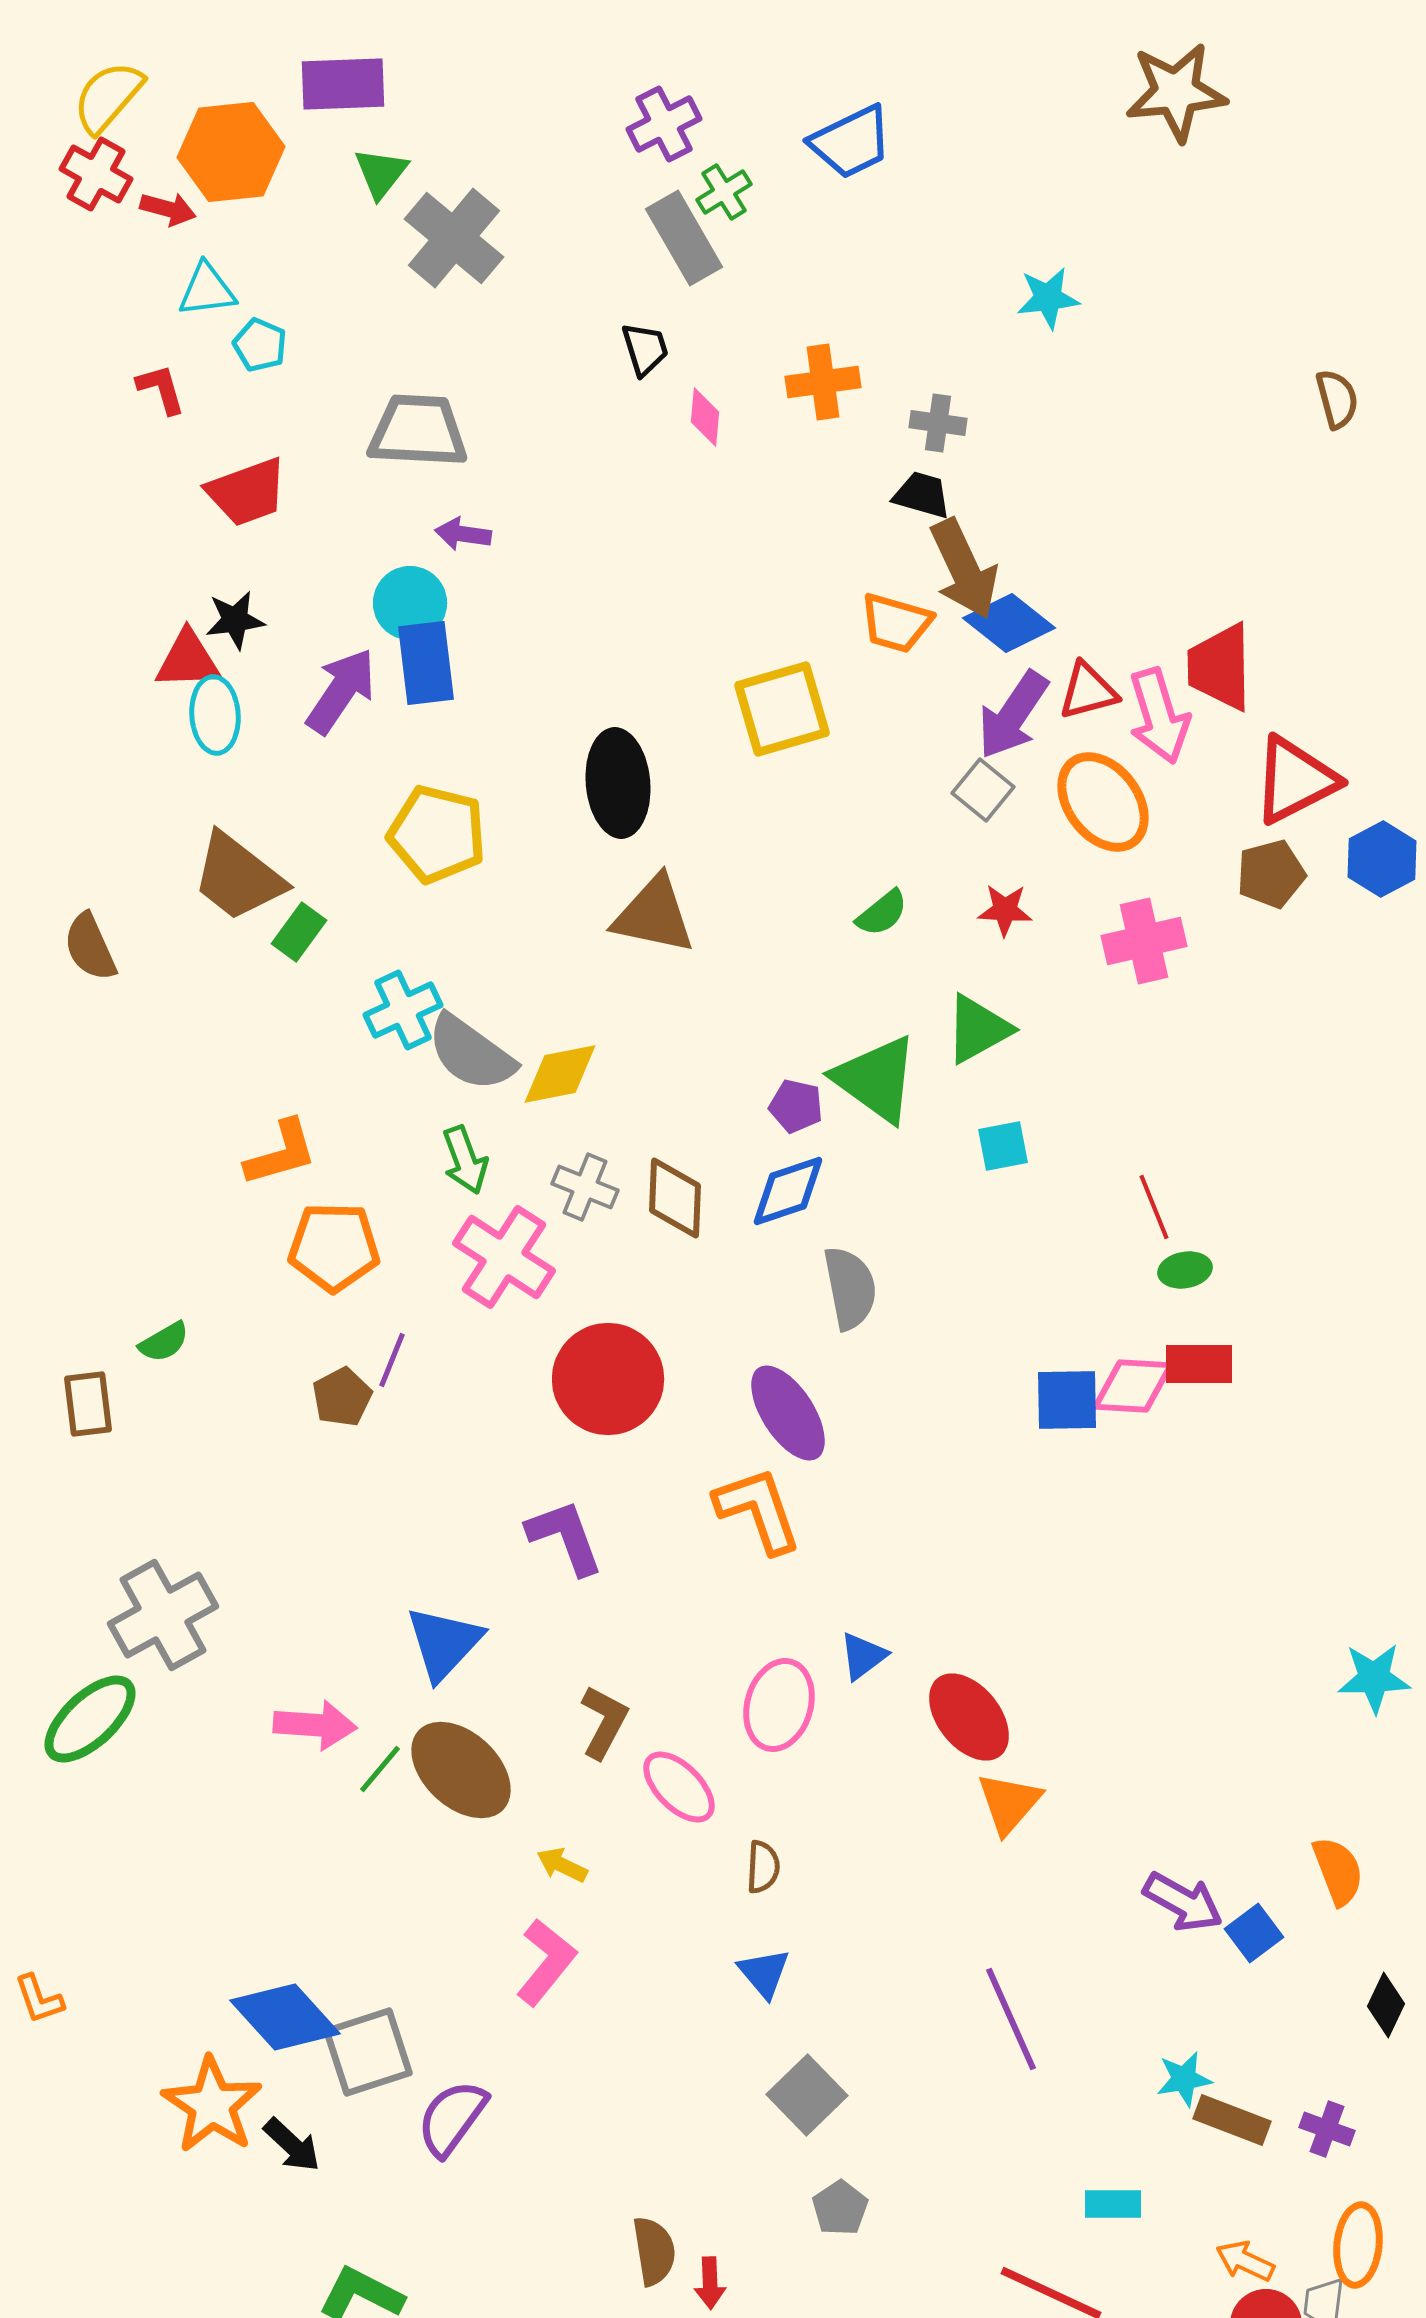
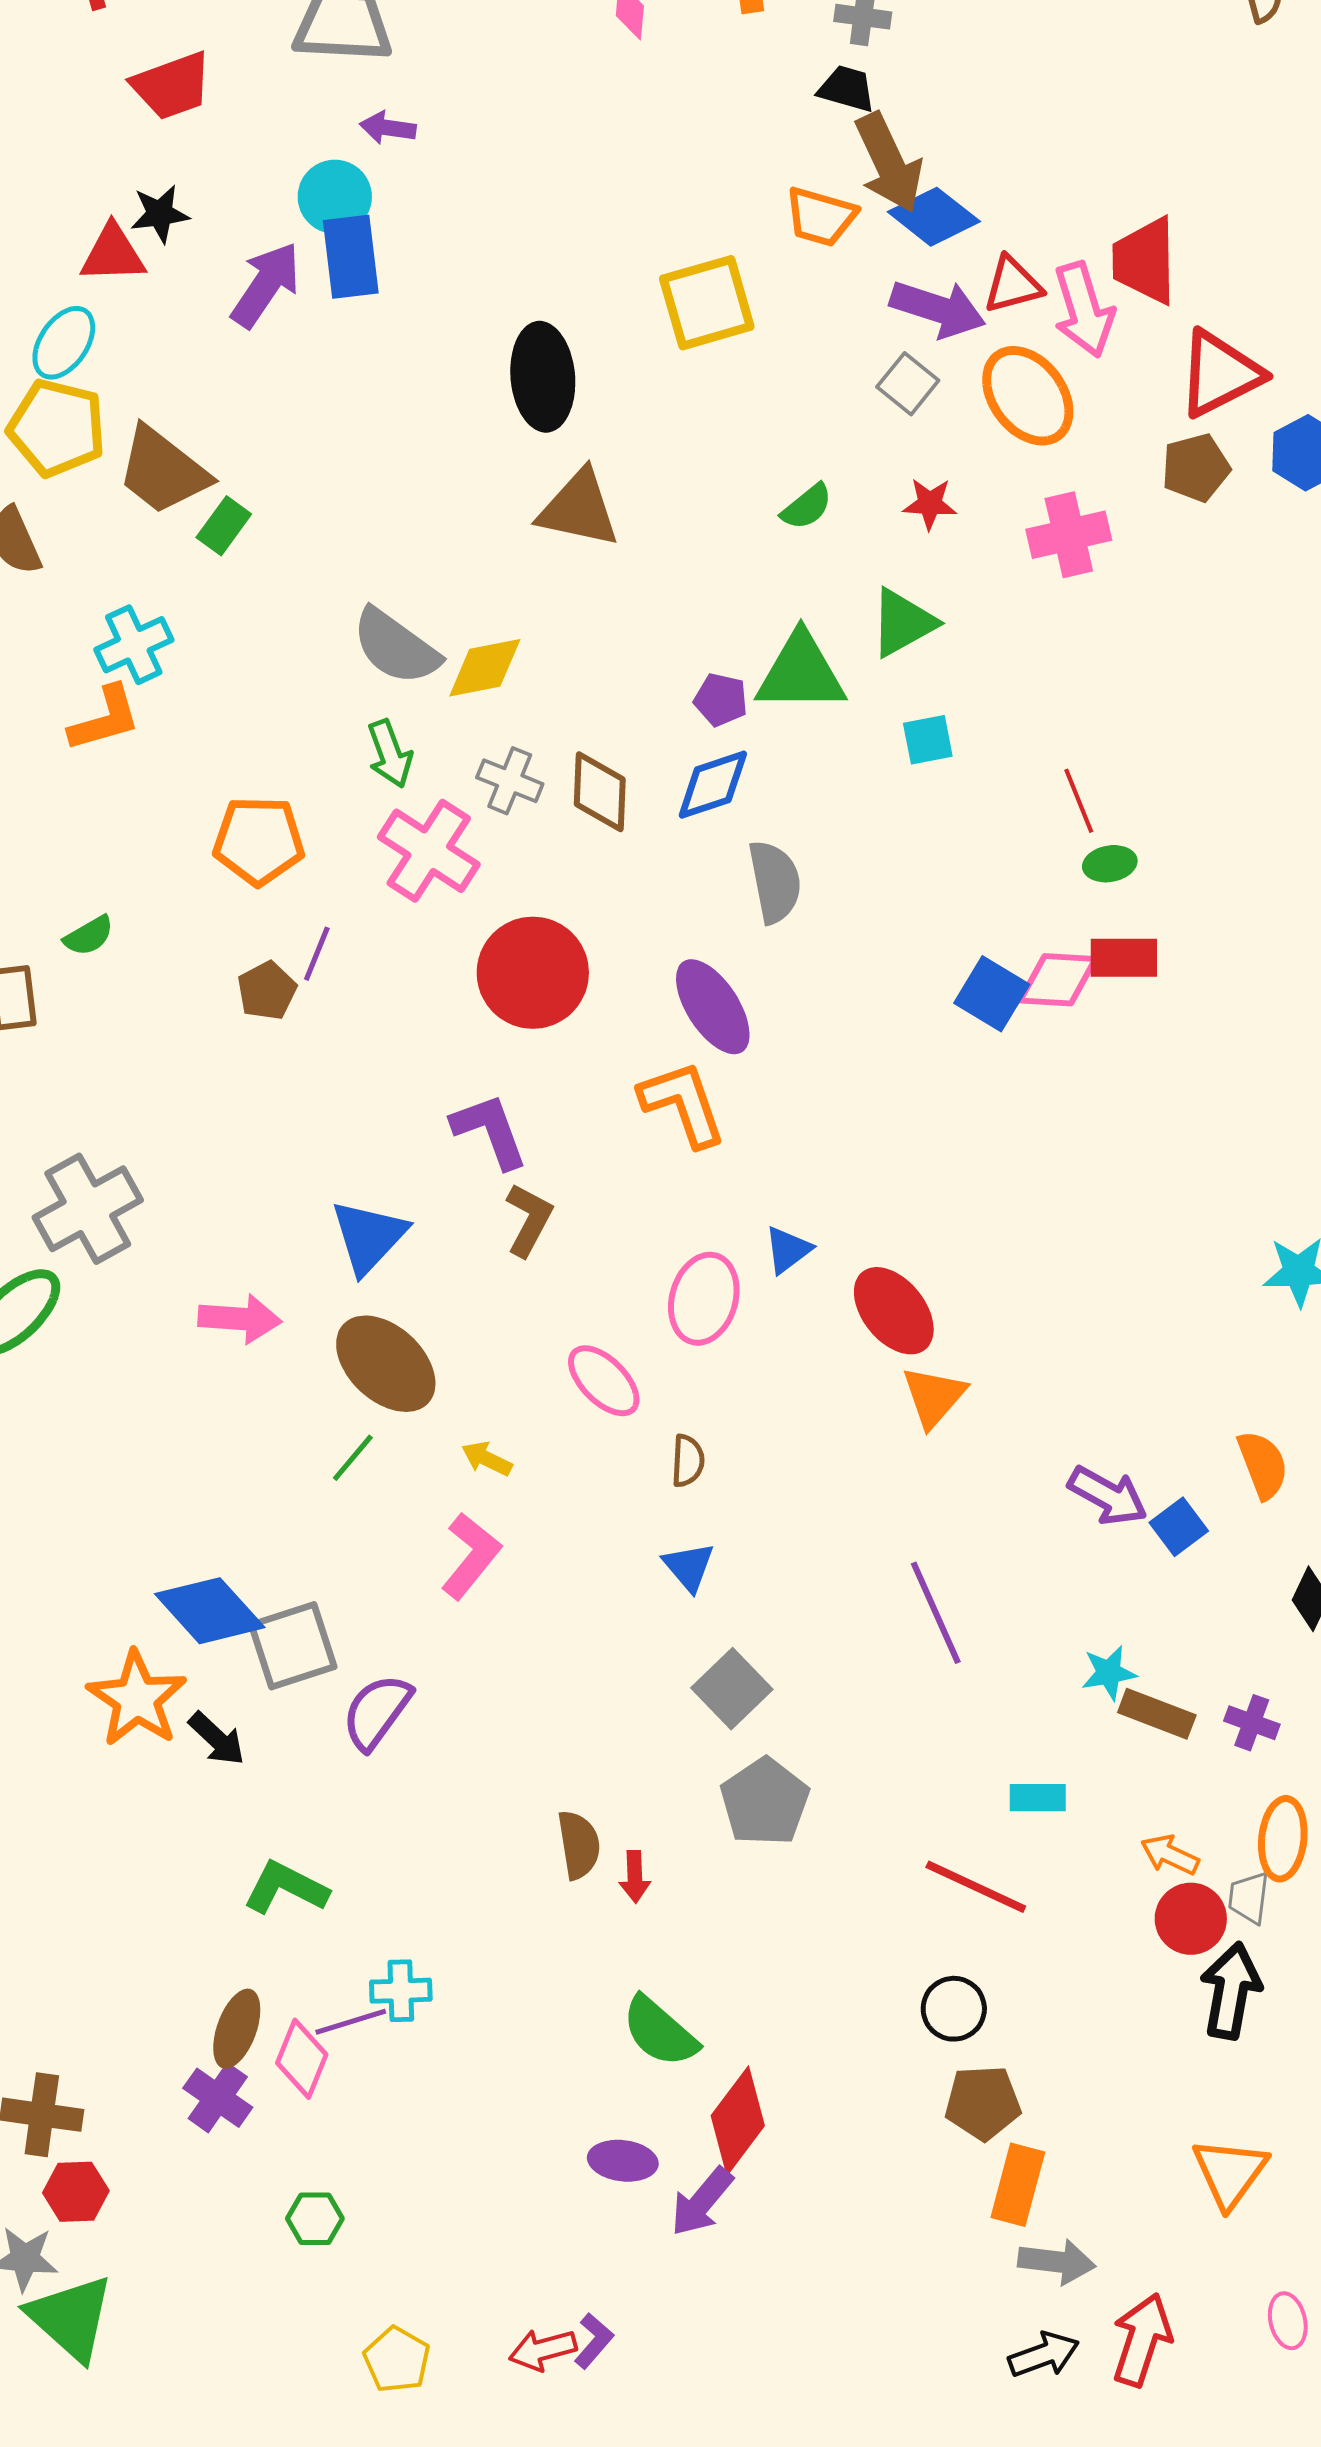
cyan ellipse: (215, 715) -> (64, 343), moved, turned 38
purple arrow: (1013, 715) -> (938, 309), turned -106
yellow pentagon: (437, 834) -> (57, 428), moved
cyan cross: (403, 1010) -> (134, 645), moved
green triangle: (876, 1079) -> (801, 673), turned -36
orange L-shape: (281, 1153) -> (105, 719), moved
blue square: (1067, 1400) -> (992, 994), turned 32
brown L-shape: (604, 1722) -> (529, 1220), moved
green line: (380, 1769) -> (353, 1458), moved
gray pentagon: (840, 2208) -> (765, 1802), size x1.6

